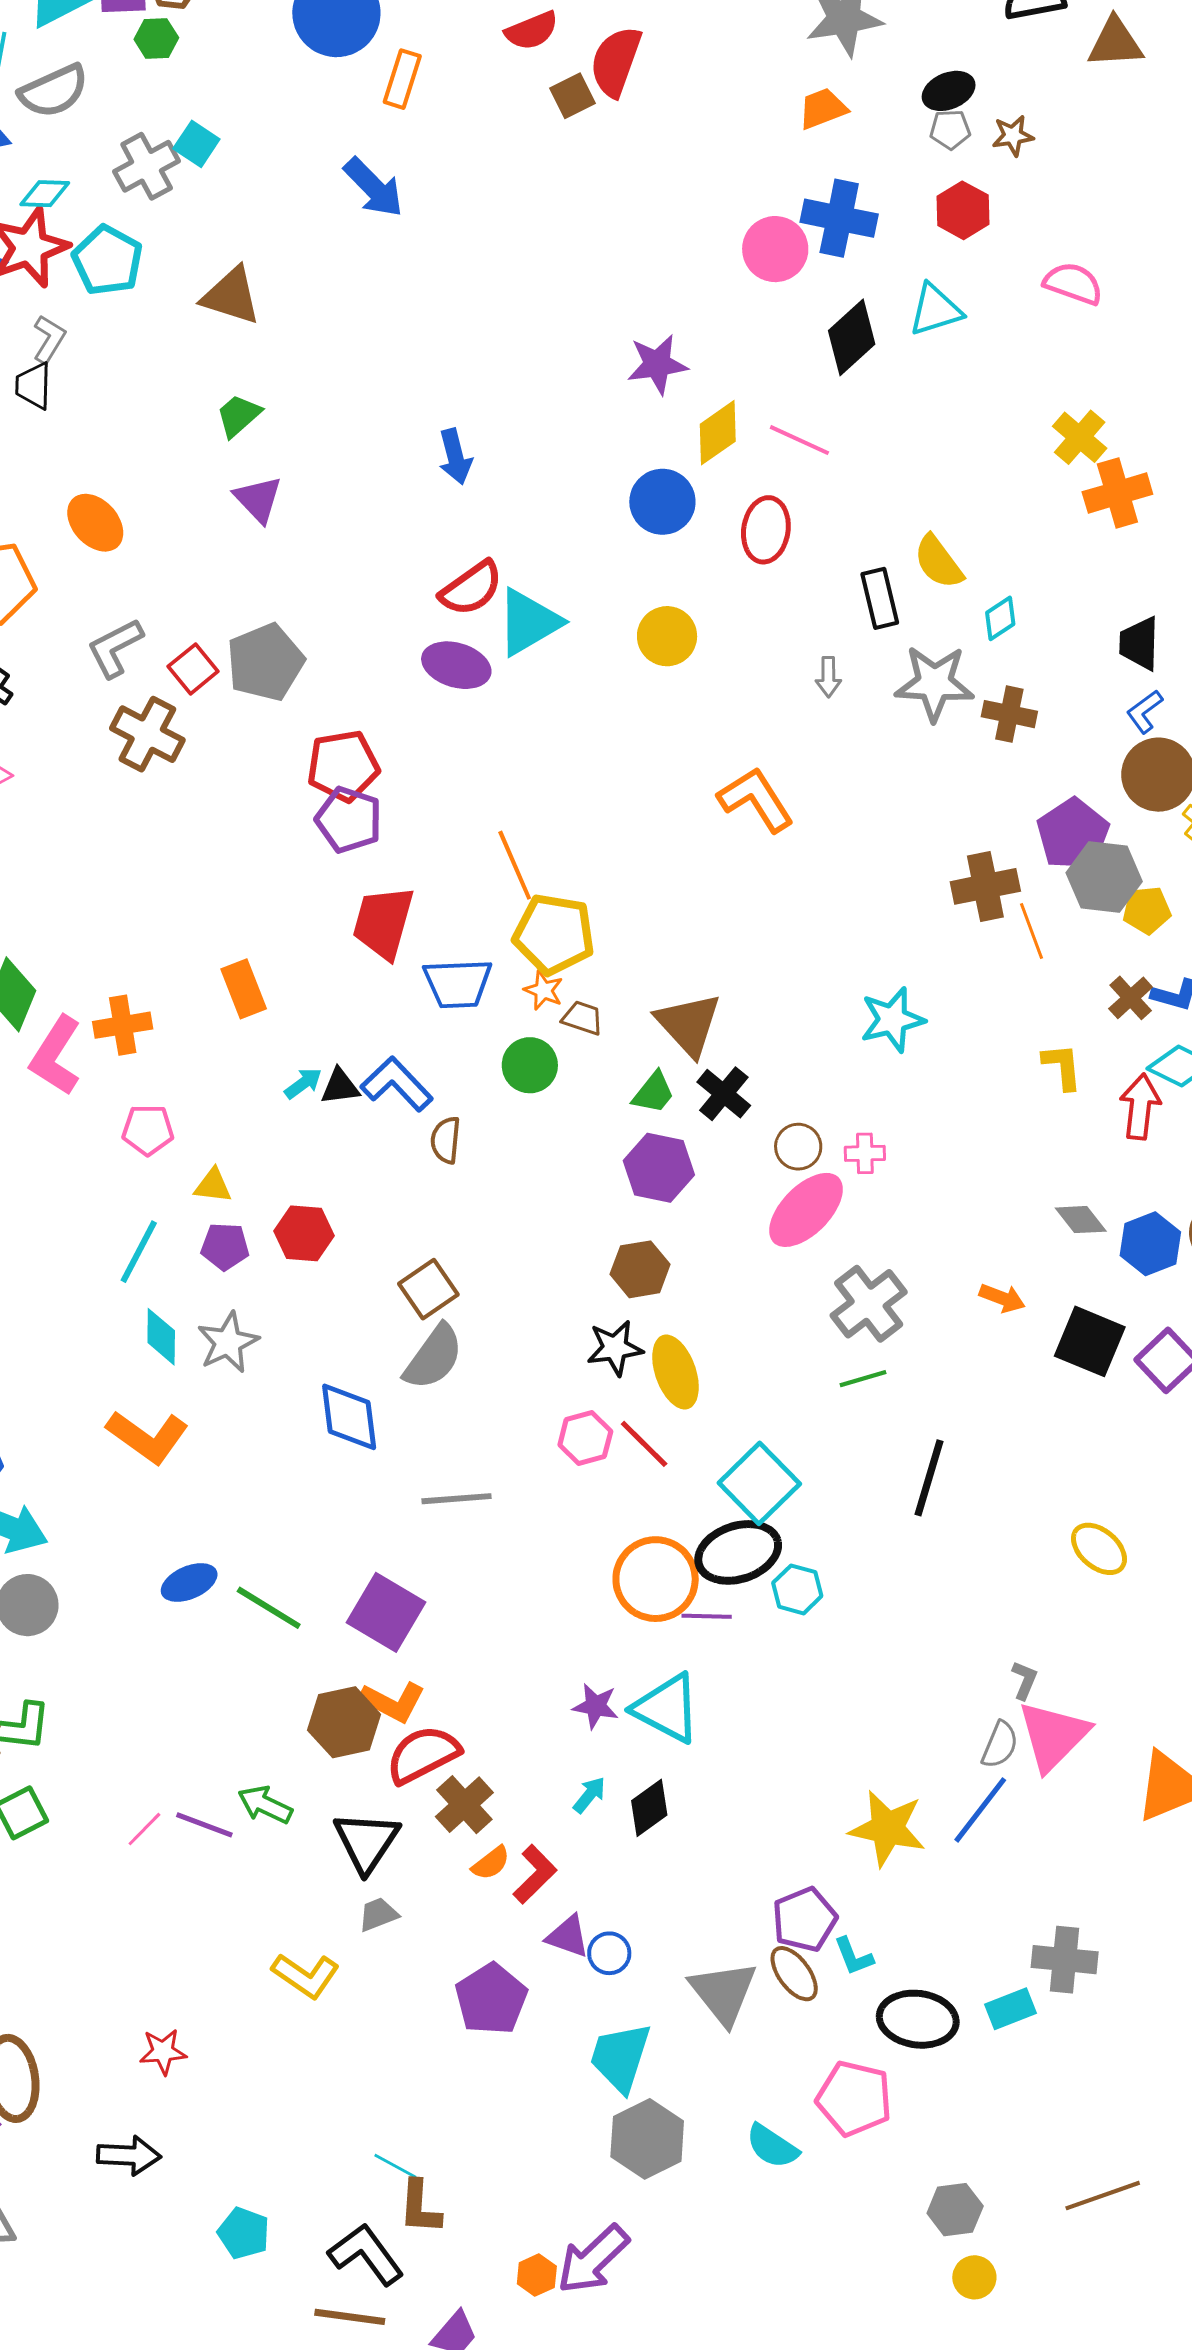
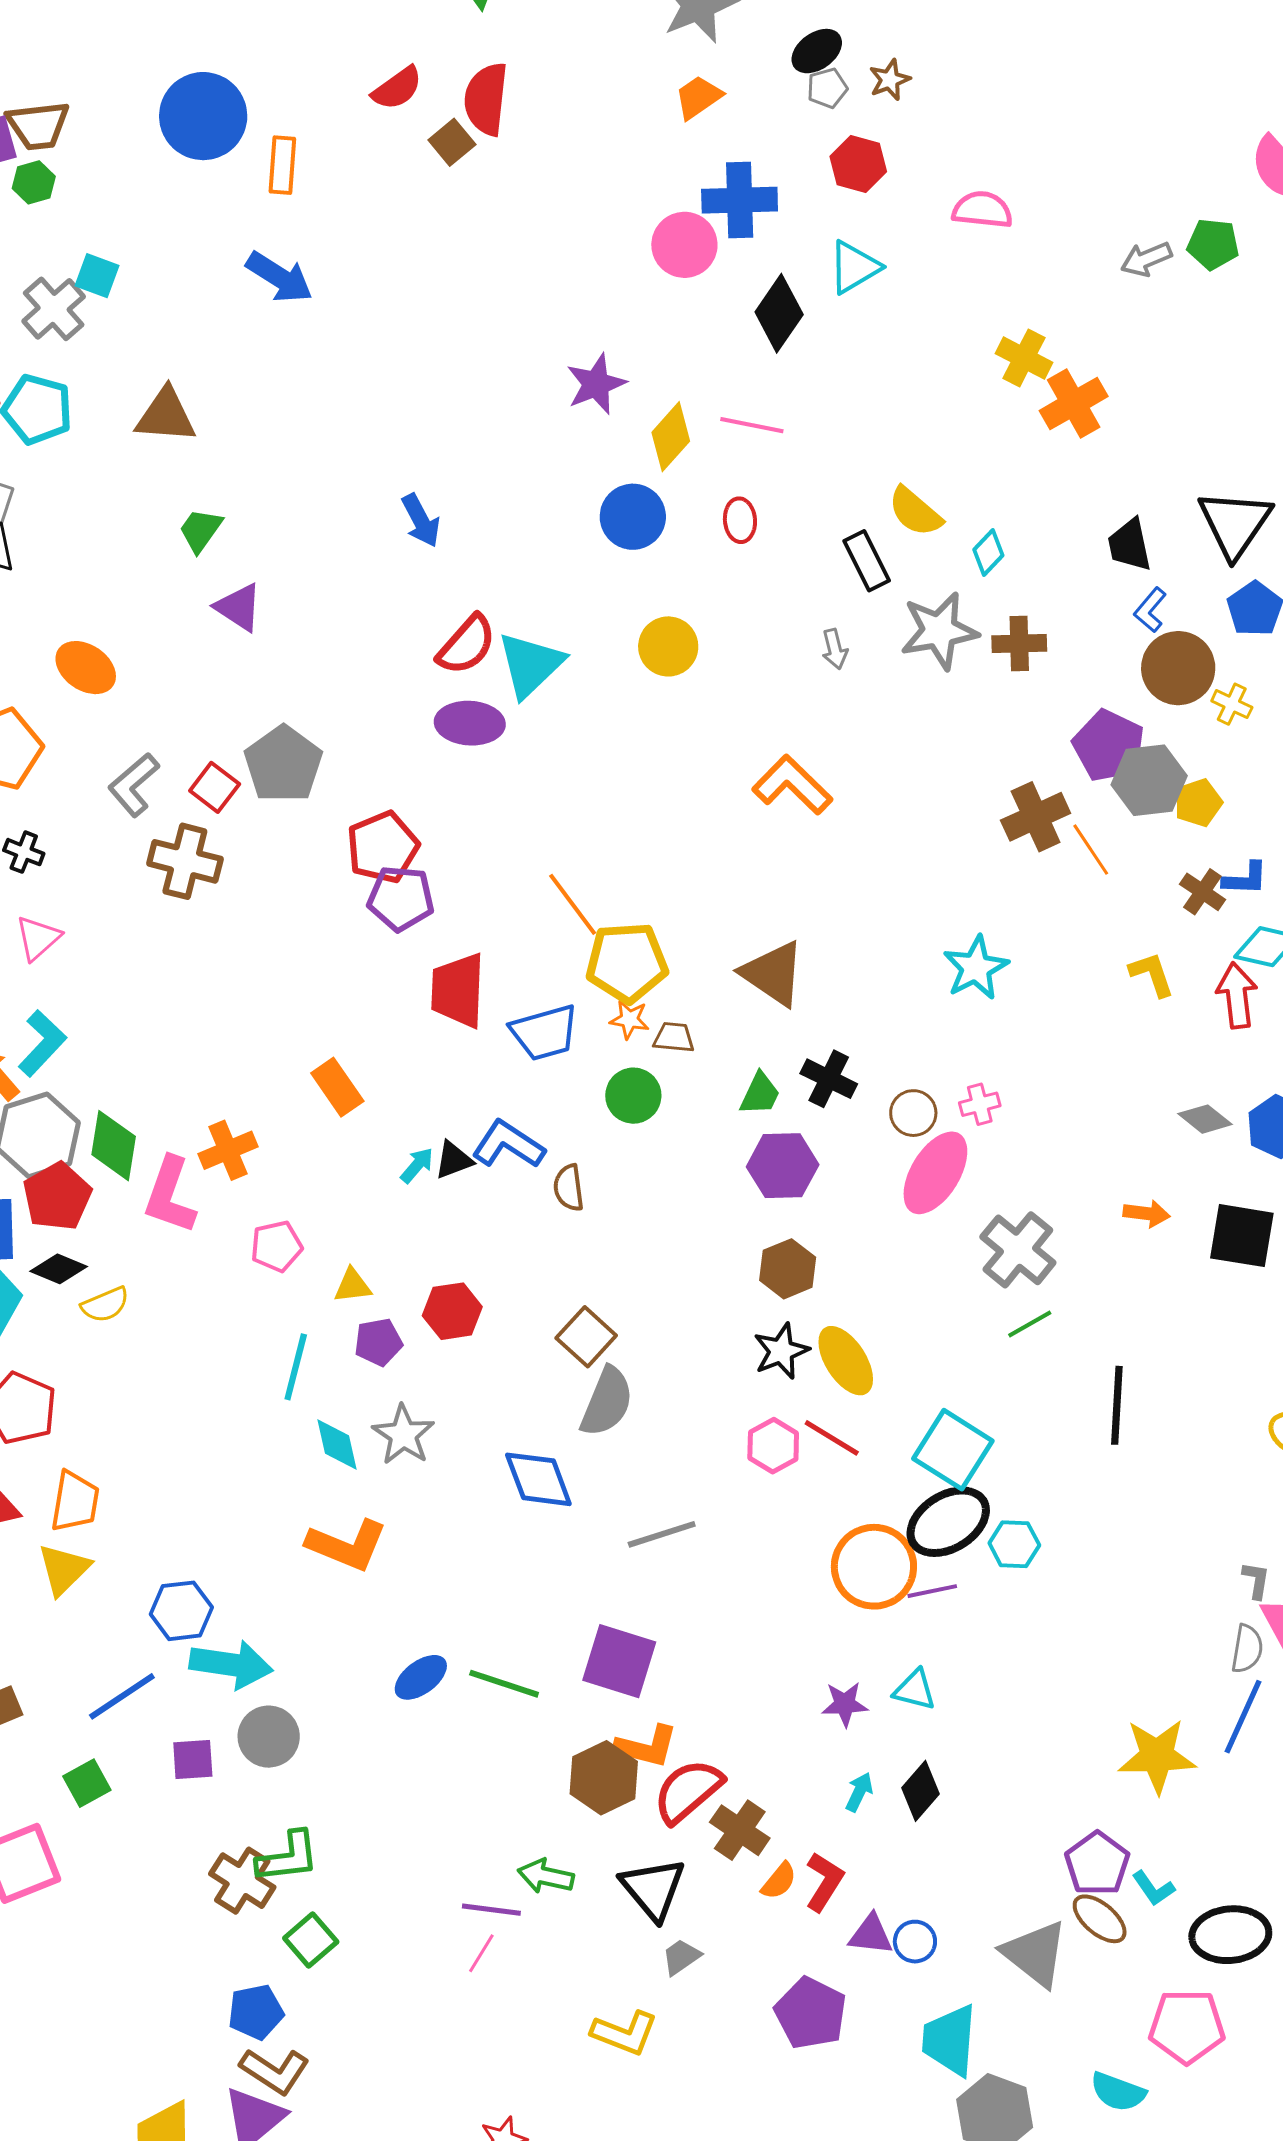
red ellipse: (766, 530) -> (740, 520), size x0.7
brown triangle: (689, 1024) -> (773, 973), moved
cyan triangle: (667, 1708) -> (915, 1690), size x0.6
pink line: (144, 1829) -> (481, 1953), moved

